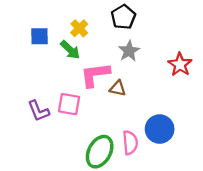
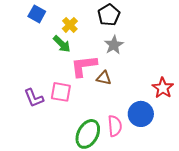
blue square: (40, 36) -> (37, 14), moved, turned 30
red star: (180, 65) -> (163, 88), moved

